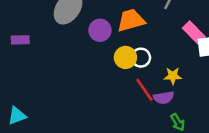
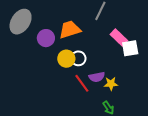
yellow star: (173, 76) -> (111, 84), moved
purple semicircle: (164, 98) -> (97, 77), moved

